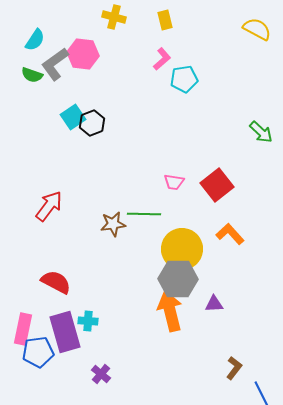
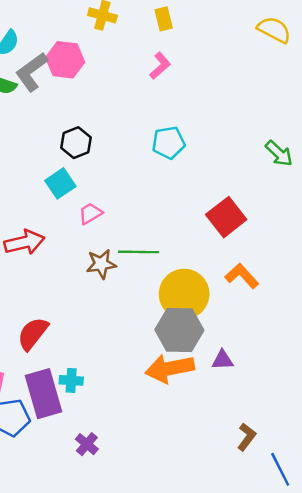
cyan pentagon: (184, 79) -> (168, 143), moved
cyan square: (73, 117) -> (60, 183), moved
pink trapezoid: (174, 182) -> (90, 214), moved, turned 140
red arrow: (49, 206) -> (24, 242), turned 40
red semicircle: (56, 282) -> (33, 334), turned -80
orange arrow: (170, 311) -> (170, 368), turned -87

